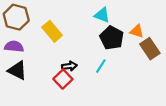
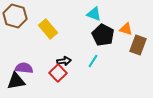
purple semicircle: (14, 46) -> (24, 68), moved
brown rectangle: (150, 49) -> (138, 45), turned 54
black triangle: (17, 70) -> (16, 81), moved, turned -36

